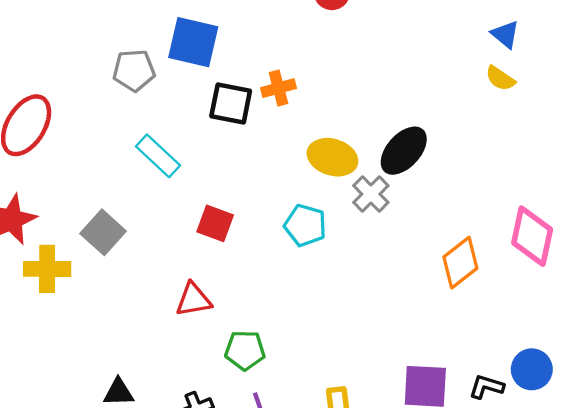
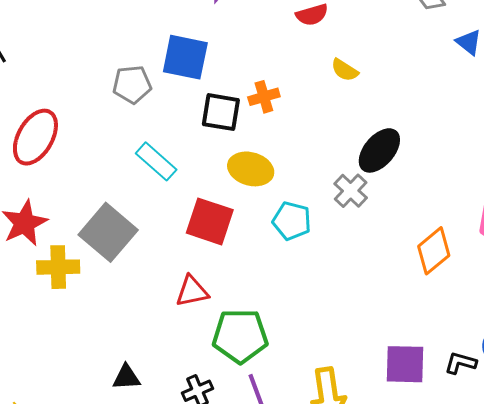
yellow semicircle: (500, 78) -> (345, 70), moved
yellow ellipse: (332, 157) -> (251, 169), moved
red square: (215, 223) -> (210, 221), size x1.4
gray square: (103, 232) -> (108, 232), size x1.4
green pentagon: (245, 350) -> (240, 336), size x1.5

